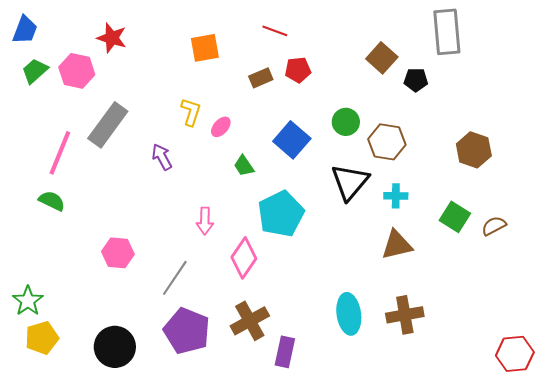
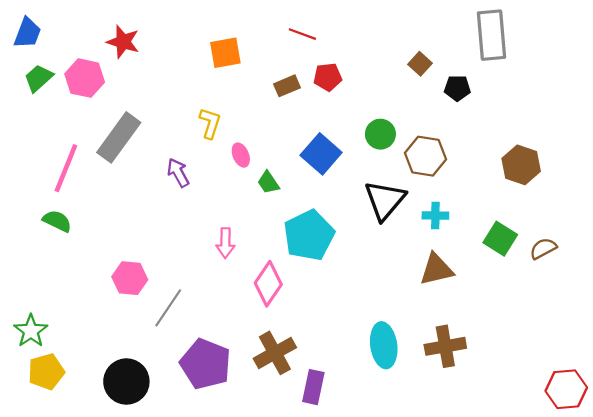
brown square: (382, 58) -> (420, 64), size x0.7
pink ellipse: (221, 127) -> (241, 155), moved, turned -65
gray line: (175, 278) -> (168, 308), moved

